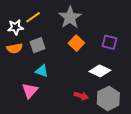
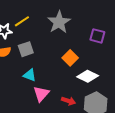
purple square: (109, 42) -> (97, 36), moved
orange square: (76, 43) -> (70, 58), moved
pink triangle: (30, 91) -> (41, 94), moved

